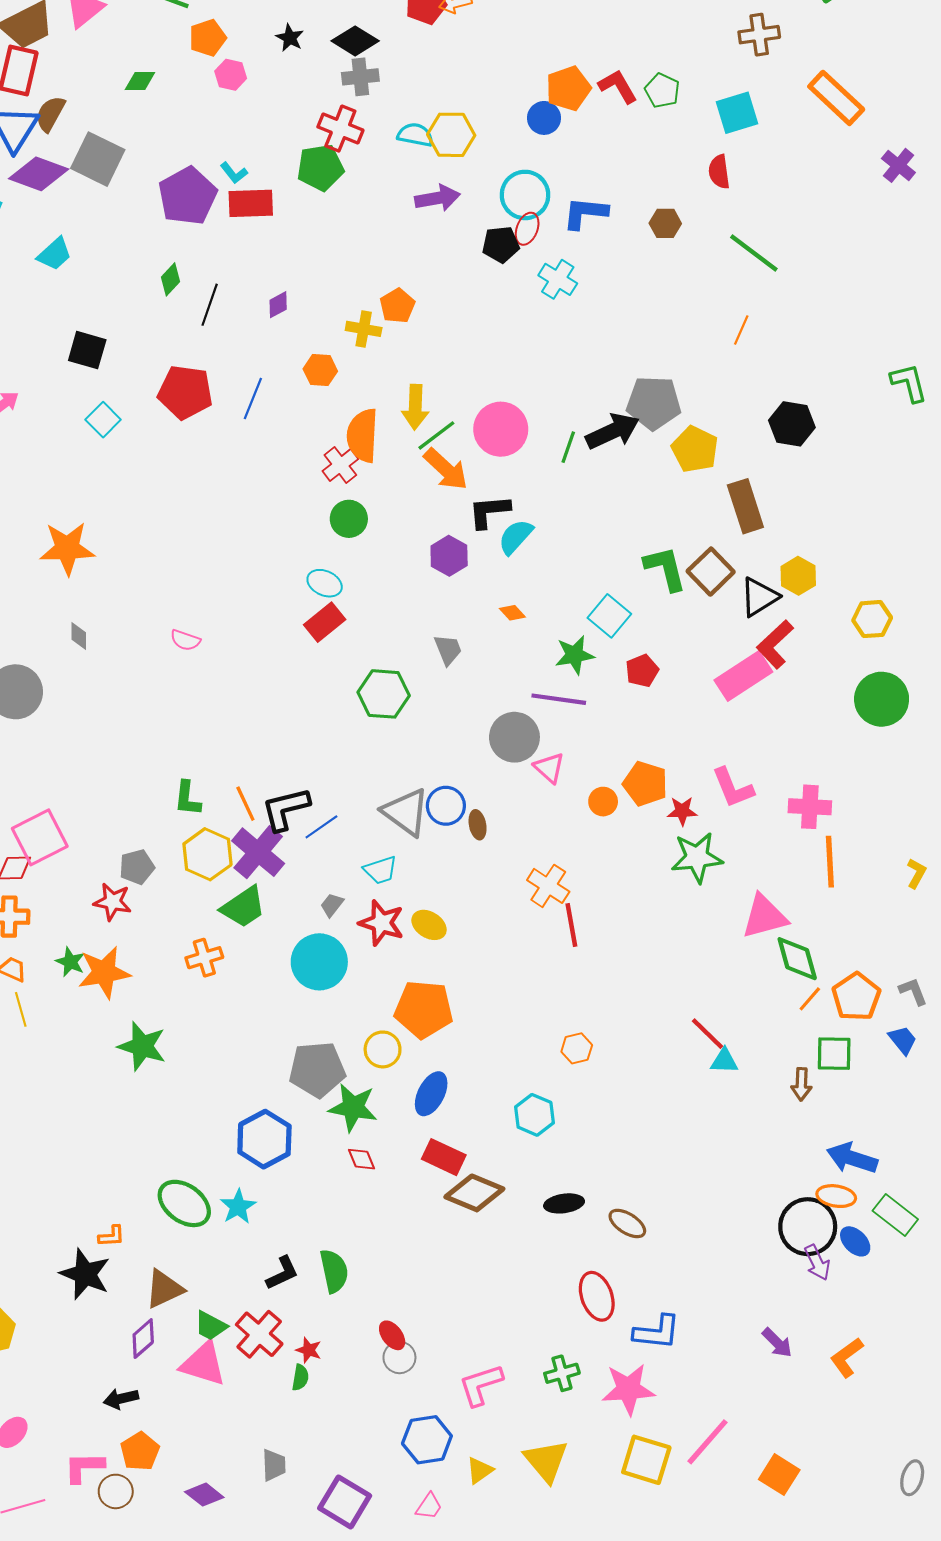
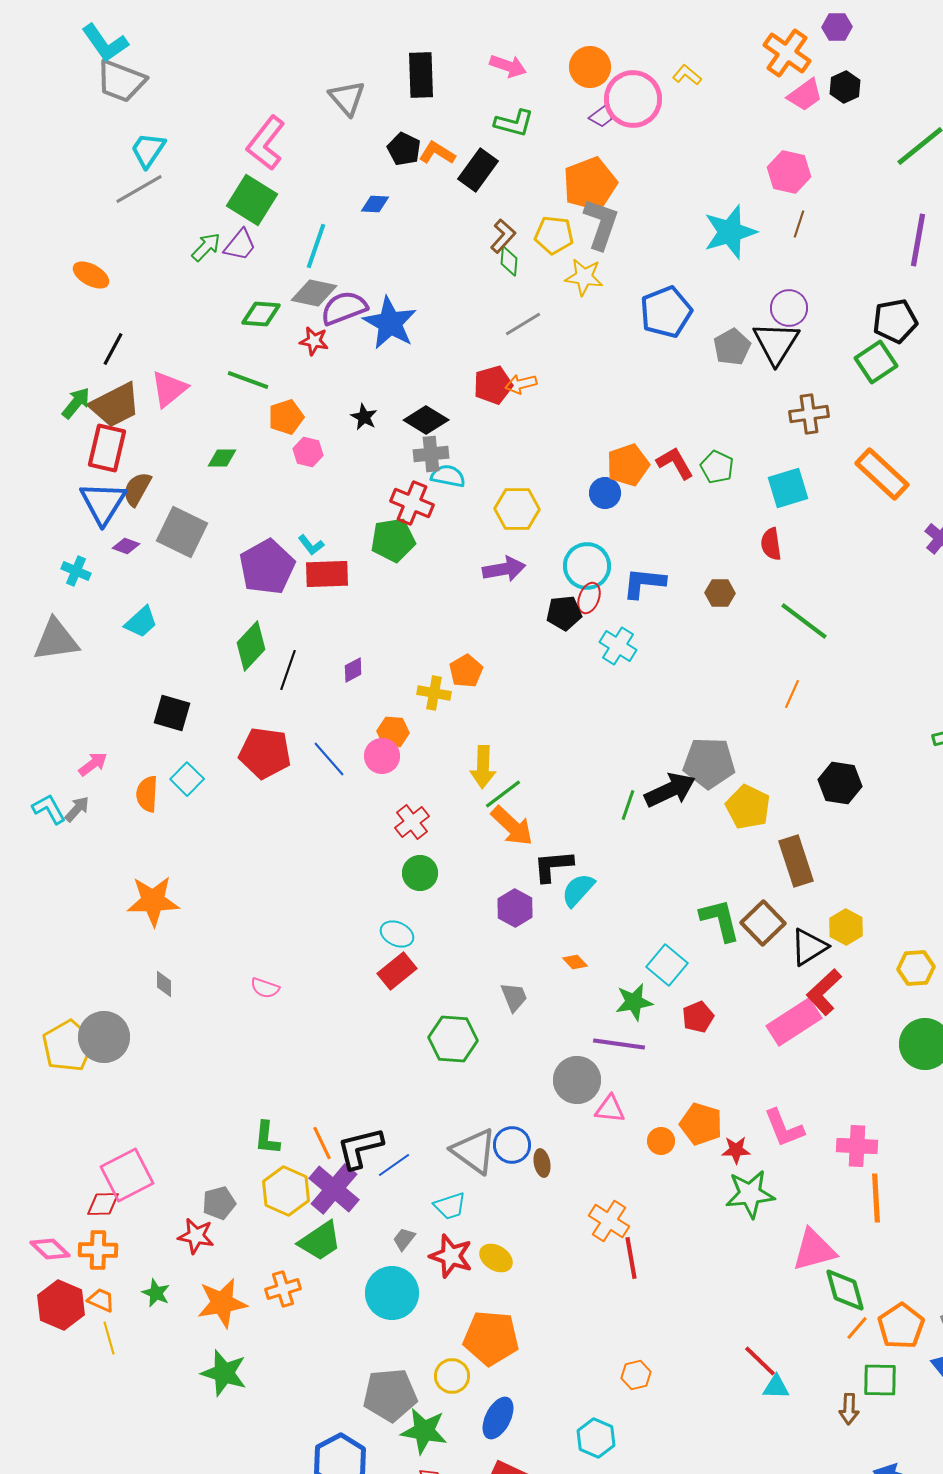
cyan semicircle: (415, 135) -> (448, 476), moved
purple diamond: (39, 174) -> (126, 546), size x0.5
green diamond: (171, 279) -> (251, 646), size x1.6
blue line: (253, 399) -> (329, 759), turned -63
pink circle: (501, 429) -> (382, 756), moved, size x0.7
orange semicircle: (363, 435) -> (147, 794), moved, size x0.7
pink triangle: (549, 768) -> (610, 1109), turned -36
orange star: (104, 972) -> (222, 1303), moved

